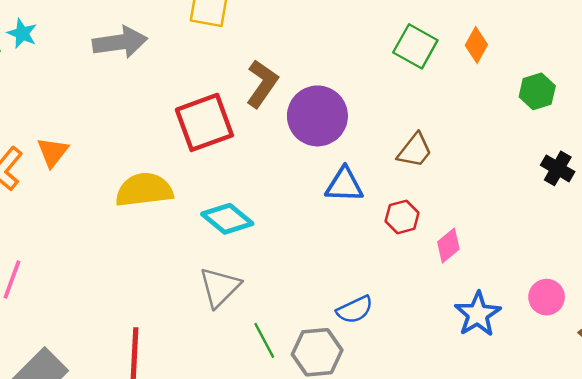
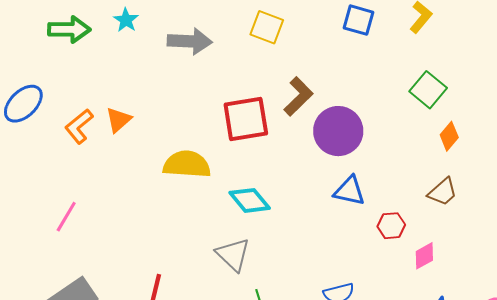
cyan star: (22, 33) -> (126, 20), moved
orange diamond: (476, 45) -> (449, 136), moved
brown trapezoid: (415, 151) -> (443, 192), moved
gray triangle: (220, 287) -> (233, 255), turned -42

